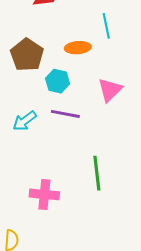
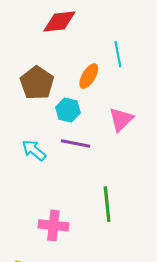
orange ellipse: (78, 48) -> (89, 76), turned -55
cyan arrow: (25, 121) -> (34, 150), turned 75

